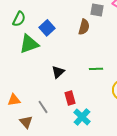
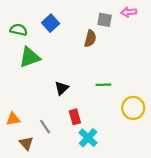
green semicircle: (19, 19) -> (19, 30), turned -105
blue square: (47, 28) -> (51, 23), moved

